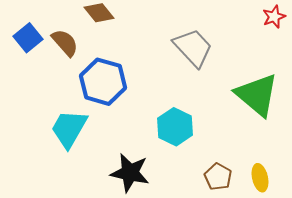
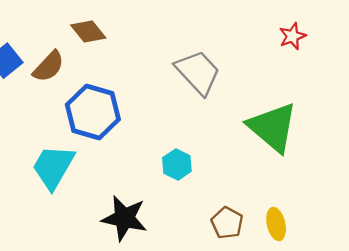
brown semicircle: (65, 43) -> (49, 67), turned 84
cyan hexagon: (175, 127) -> (177, 165), size x0.7

